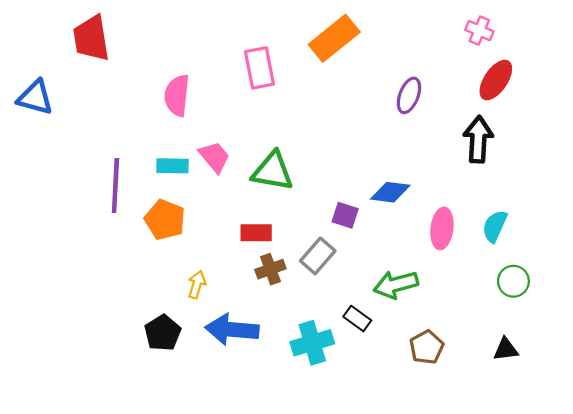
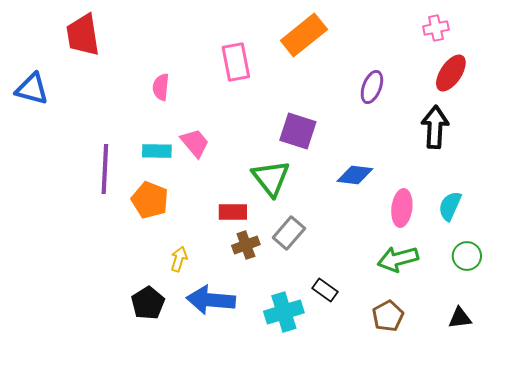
pink cross: (479, 31) -> (436, 28), turned -35
pink semicircle: (177, 95) -> (161, 87), size x0.7
green triangle: (273, 171) -> (271, 178), moved, turned 42
purple square: (345, 215) -> (298, 131), moved, size x1.5
green arrow: (396, 285) -> (398, 259), moved

